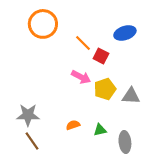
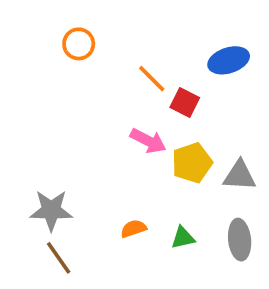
orange circle: (43, 24) -> (79, 44), size x0.6
gray ellipse: (125, 142) -> (240, 240), moved

